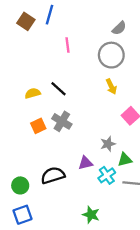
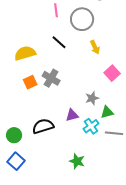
gray circle: (111, 55) -> (82, 19), moved
black line: (58, 89) -> (59, 42), moved
yellow semicircle: (33, 93) -> (25, 53), size x1.5
blue square: (22, 215) -> (16, 161), turned -30

